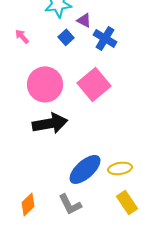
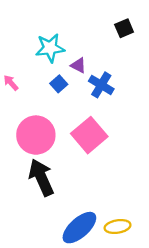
black arrow: (50, 123) -> (41, 178), turned -104

